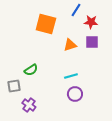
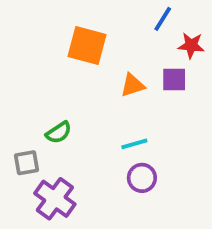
blue line: (76, 10) -> (163, 19), moved
red star: (91, 22) -> (191, 45), moved
purple cross: (29, 105) -> (55, 199), size x1.5

